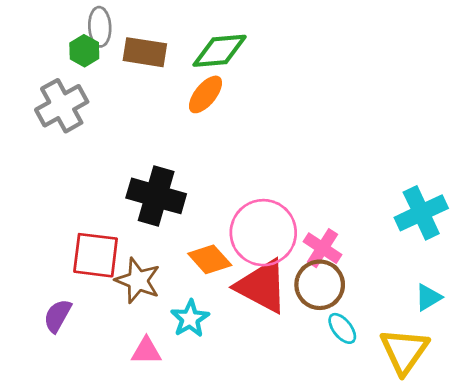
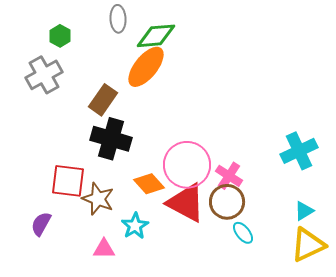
gray ellipse: (100, 27) -> (118, 19), moved
brown rectangle: (145, 52) -> (103, 100), moved, turned -64
orange ellipse: (205, 94) -> (146, 67), size x1.5
yellow triangle: (404, 351) -> (308, 245), moved, turned 30

